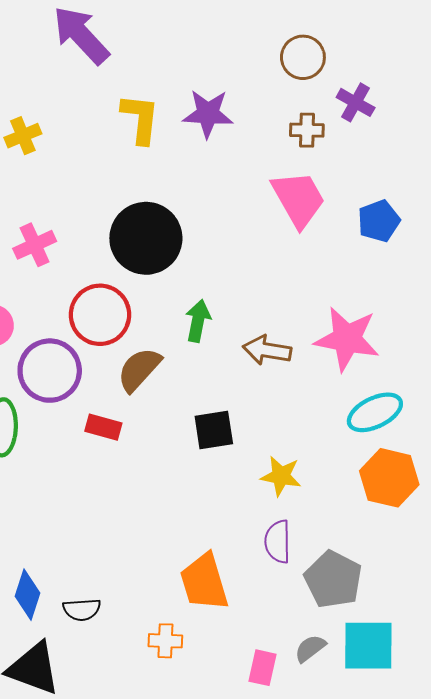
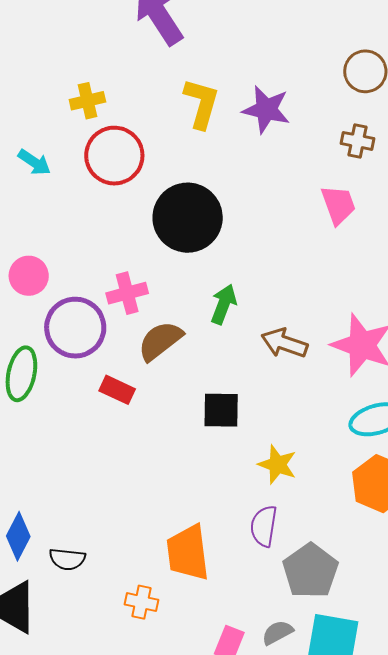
pink trapezoid: (298, 199) -> (338, 205), size x0.7
pink cross: (35, 245) -> (127, 293), moved
red circle: (100, 315) -> (114, 156), moved

